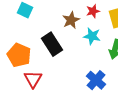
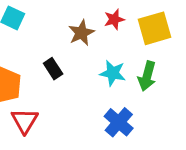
cyan star: (92, 36) -> (113, 73), moved
black rectangle: (52, 44) -> (53, 69), size x0.6

